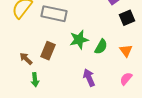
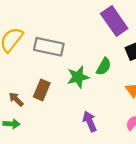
green semicircle: (101, 47) -> (104, 67), moved
green arrow: (35, 80) -> (11, 124), moved, turned -80

